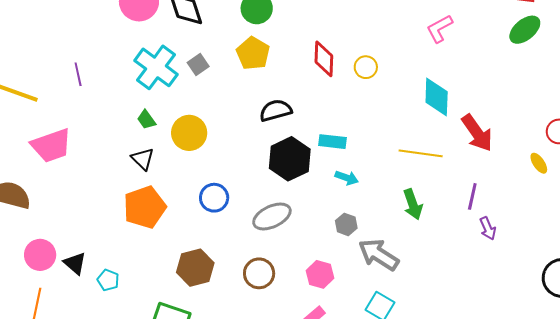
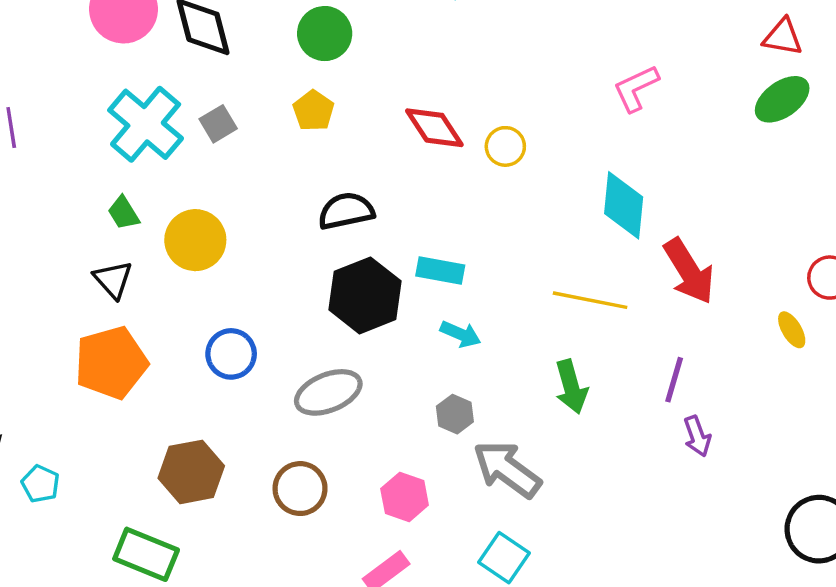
yellow pentagon: (253, 53) -> (313, 111), size x0.7
red diamond: (324, 59) -> (434, 128), turned -39

